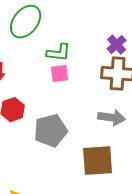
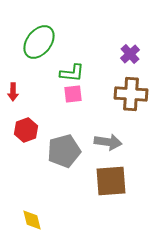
purple cross: (117, 45) -> (130, 54), moved
gray arrow: (112, 118) -> (108, 142), moved

